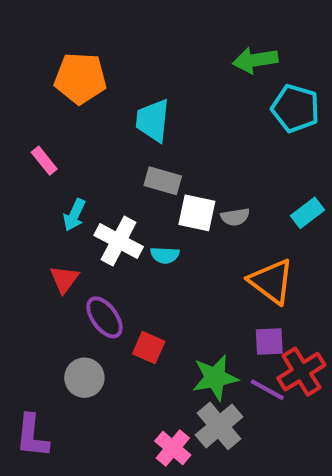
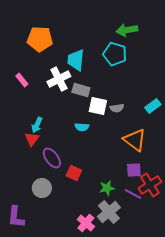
cyan pentagon: (295, 108) -> (115, 54), moved
cyan arrow: (74, 215) -> (37, 125), moved
white cross: (119, 241) -> (59, 79), moved, turned 35
green star: (215, 378) -> (107, 188), size x0.7

